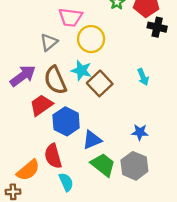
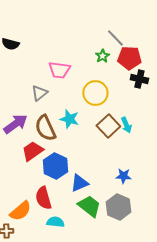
yellow circle: (91, 39) -> (95, 93), moved
brown square: (100, 83) -> (108, 126), moved
cyan semicircle: (66, 182) -> (55, 222), turned -60

